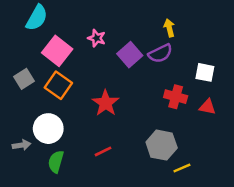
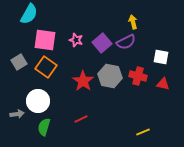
pink star: (97, 38) -> (76, 40), moved
pink square: (57, 51) -> (45, 40), turned -30
gray hexagon: (162, 145) -> (110, 76), moved

